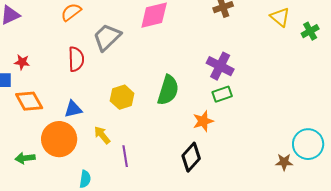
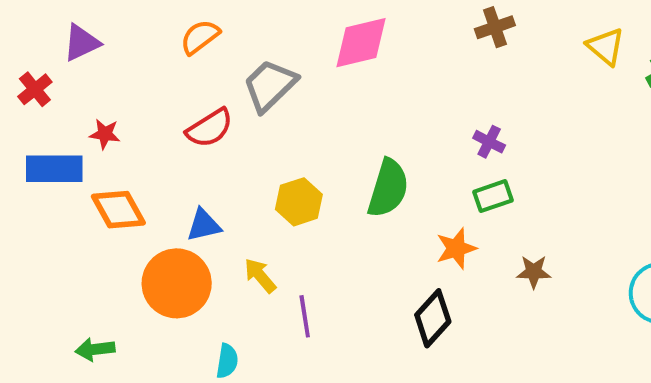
red semicircle: (76, 59) -> (210, 128), turned 60
purple cross: (220, 66) -> (489, 142), size x0.6
green arrow: (25, 158) -> (95, 349), moved
brown star: (284, 162) -> (534, 272), moved

